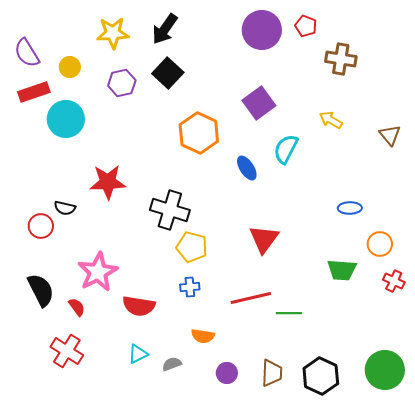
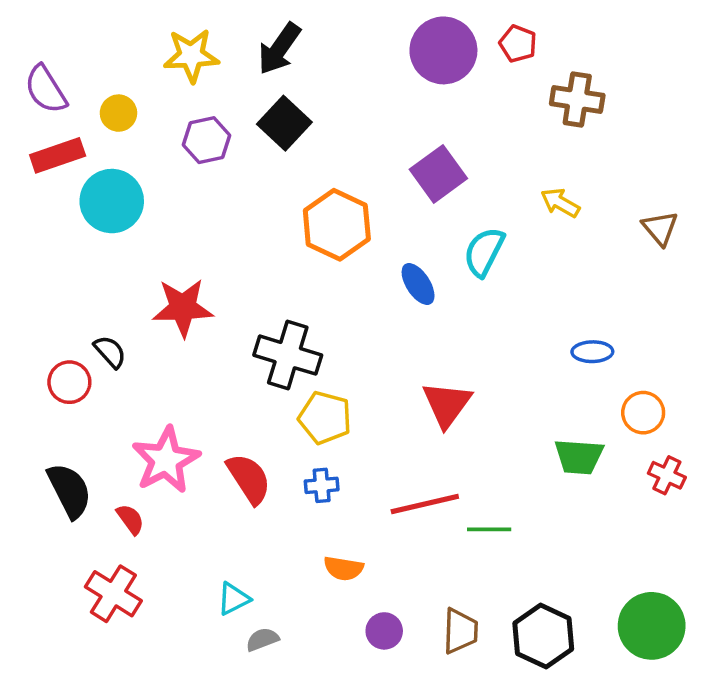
black semicircle: (65, 208) -> (110, 352), turned -145
red semicircle: (139, 306) -> (249, 479), moved, turned -132
gray semicircle: (172, 364) -> (262, 639), moved

